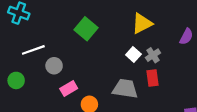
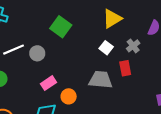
gray cross: (153, 55) -> (133, 46), moved
gray circle: (54, 66) -> (37, 53), moved

